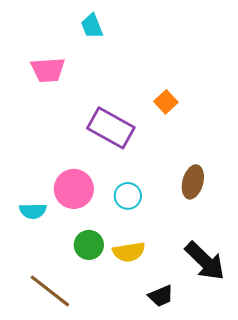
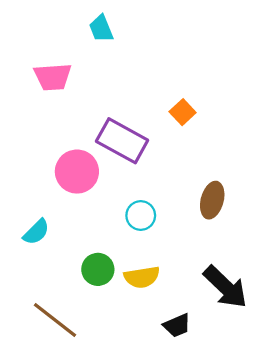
pink circle: (74, 189) -> (77, 172), moved
cyan semicircle: (33, 211) -> (36, 232), turned -44

